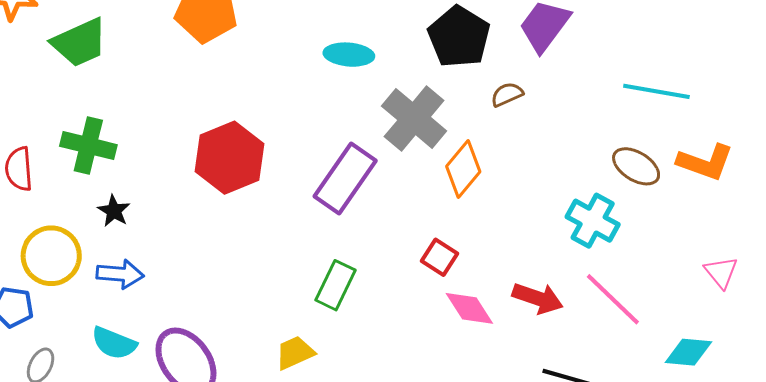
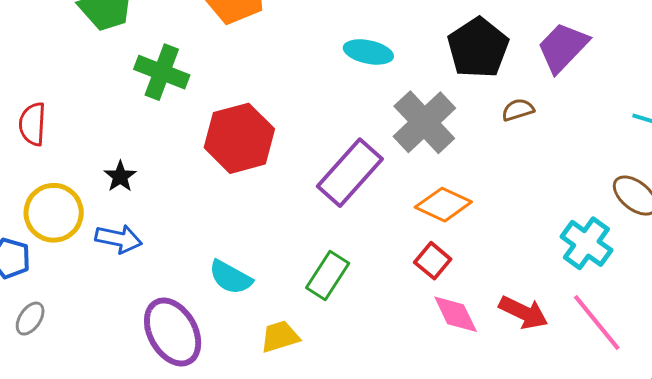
green cross: (88, 145) -> (162, 72), moved
orange diamond: (463, 169) -> (443, 205), moved, turned 68
cyan semicircle: (114, 343) -> (230, 277), moved

